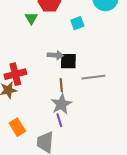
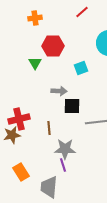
gray arrow: (55, 55) -> (59, 91), moved
brown line: (61, 85) -> (49, 128), moved
gray star: (61, 104) -> (65, 149), turned 30

